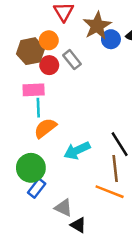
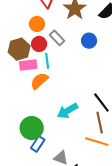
blue circle: (111, 39) -> (89, 41), moved
brown hexagon: (31, 51) -> (19, 49), moved
cyan line: (38, 108) -> (47, 61), moved
orange semicircle: (45, 128) -> (39, 81), moved

